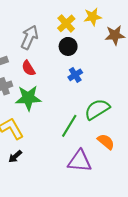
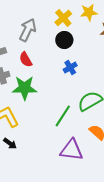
black arrow: (15, 156) -> (10, 143), turned -104

